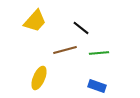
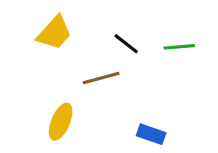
green line: (99, 53) -> (179, 47), moved

